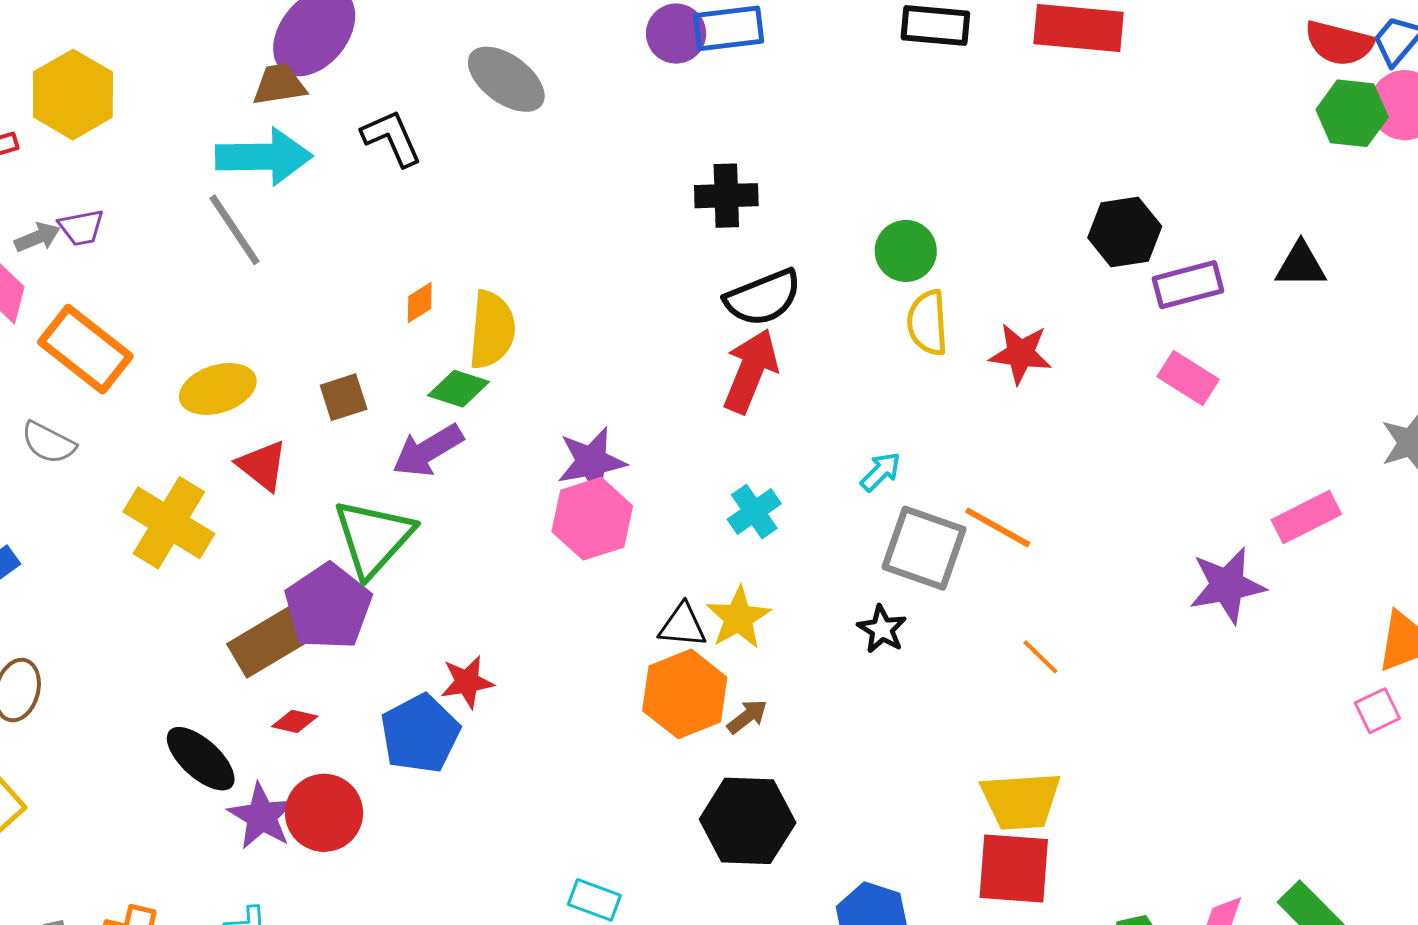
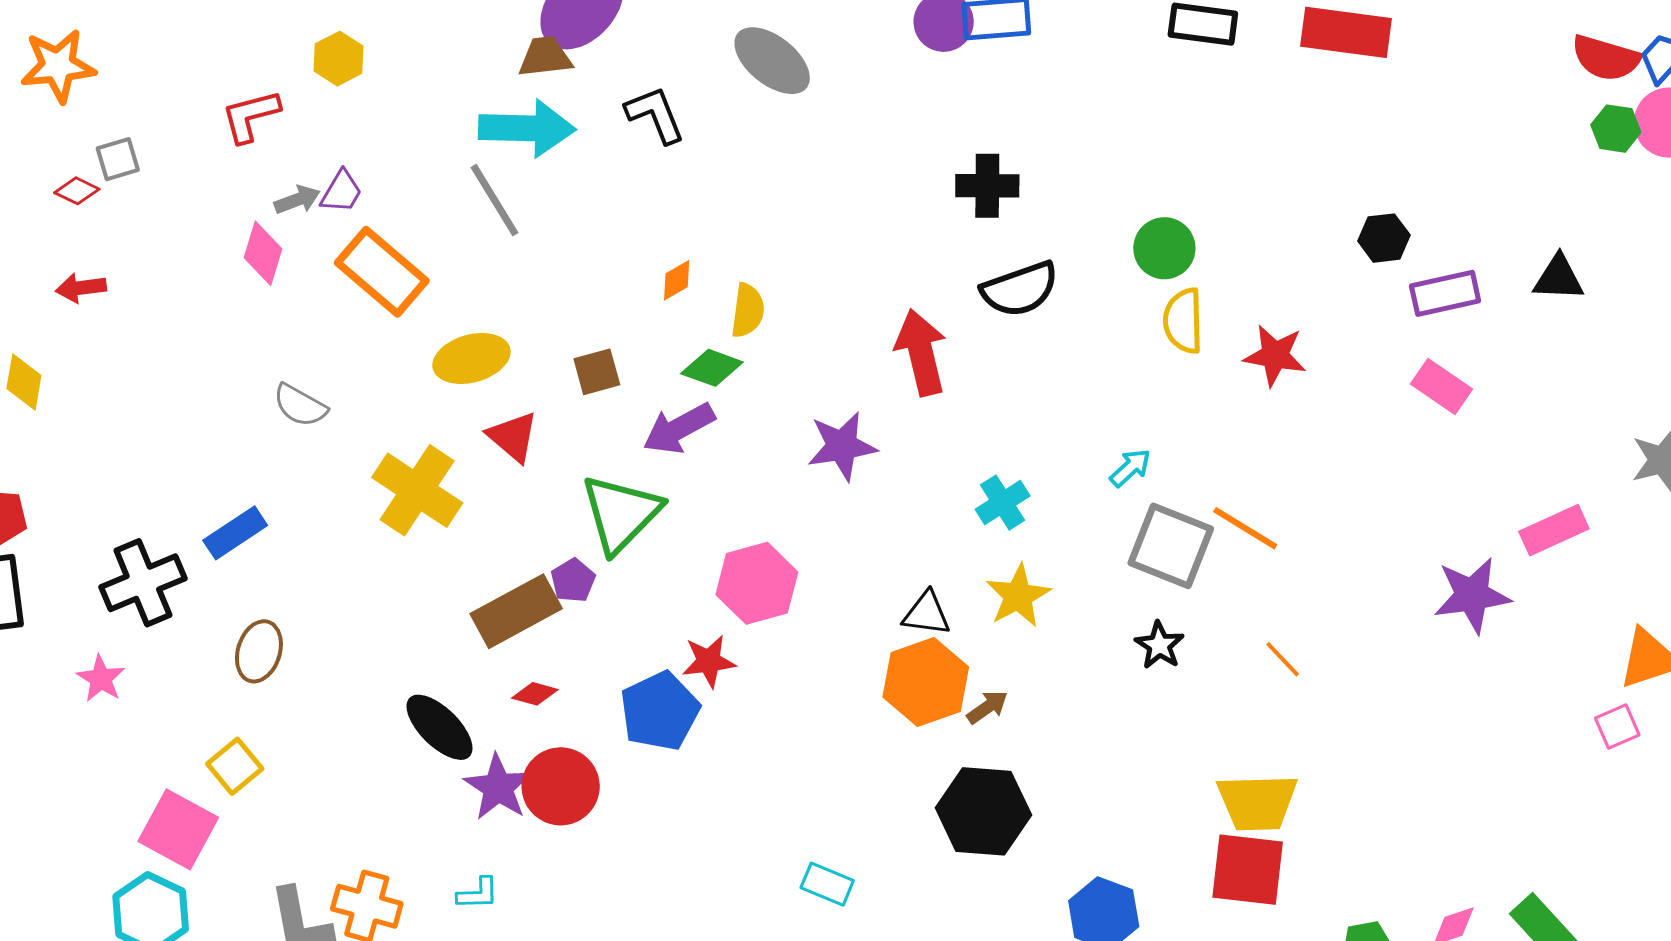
yellow hexagon: (73, 95) -> (339, 59), size x0.6
green hexagon: (1352, 113) -> (1616, 129), size x0.7
purple trapezoid: (81, 228) -> (341, 192), turned -51
black hexagon: (1125, 232) -> (1384, 238), size x0.7
yellow semicircle: (492, 330) -> (748, 310), size x0.7
orange rectangle: (85, 349) -> (382, 272), moved
red arrow: (751, 371) -> (921, 352), moved, turned -38
pink hexagon: (592, 519) -> (757, 583), moved
purple pentagon: (328, 607) -> (573, 580), size x0.5
yellow star: (738, 618) -> (1018, 596), moved
black star: (882, 629) -> (1159, 645), moved

